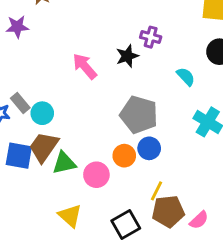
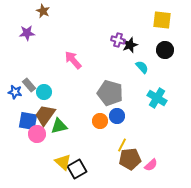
black star: (127, 56) -> (130, 45), moved
pink circle: (96, 175) -> (37, 134), moved
black square: (126, 225) -> (77, 169), moved

